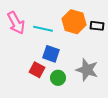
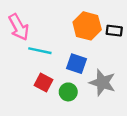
cyan line: (43, 29) -> (40, 51), moved
blue square: (51, 54) -> (76, 64), moved

